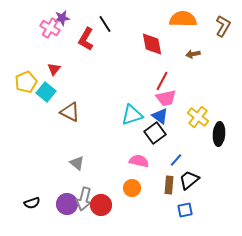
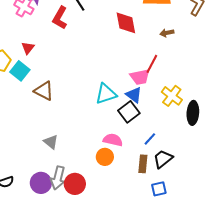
red line: (162, 81) -> (152, 64), moved
orange circle: (132, 188) -> (105, 157), moved

